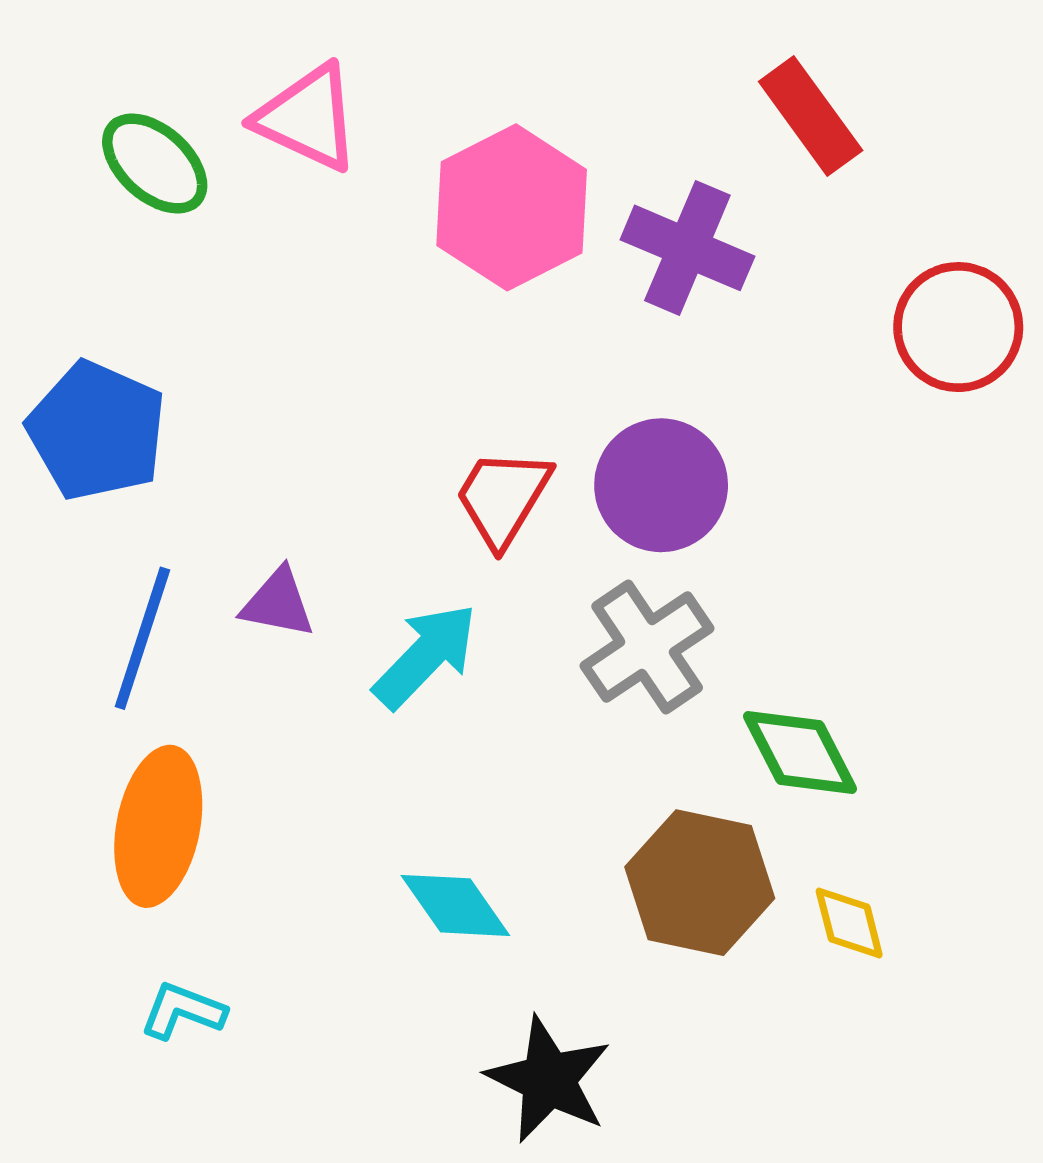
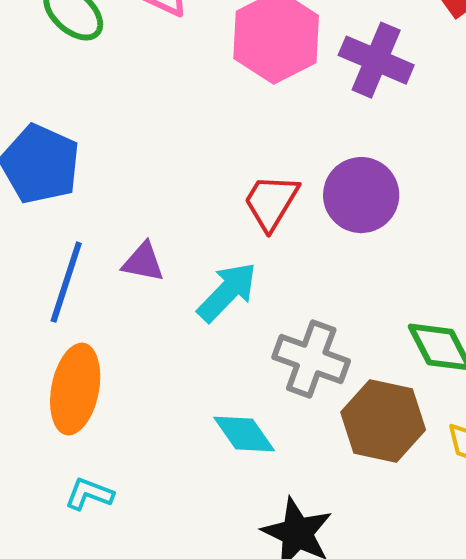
gray cross: (647, 647) -> (311, 359), moved, turned -36

